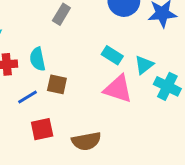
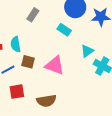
cyan rectangle: (112, 55) -> (64, 30), moved
pink triangle: (118, 89) -> (55, 65), moved

